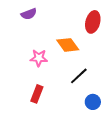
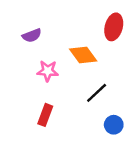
purple semicircle: (29, 14) -> (32, 35), moved

